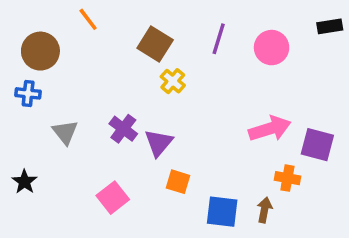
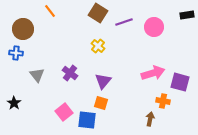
purple line: (219, 39) -> (124, 22), turned 54
brown square: (155, 44) -> (98, 13), moved
purple triangle: (159, 143) -> (103, 81), moved
blue square: (222, 212) -> (87, 120), moved

